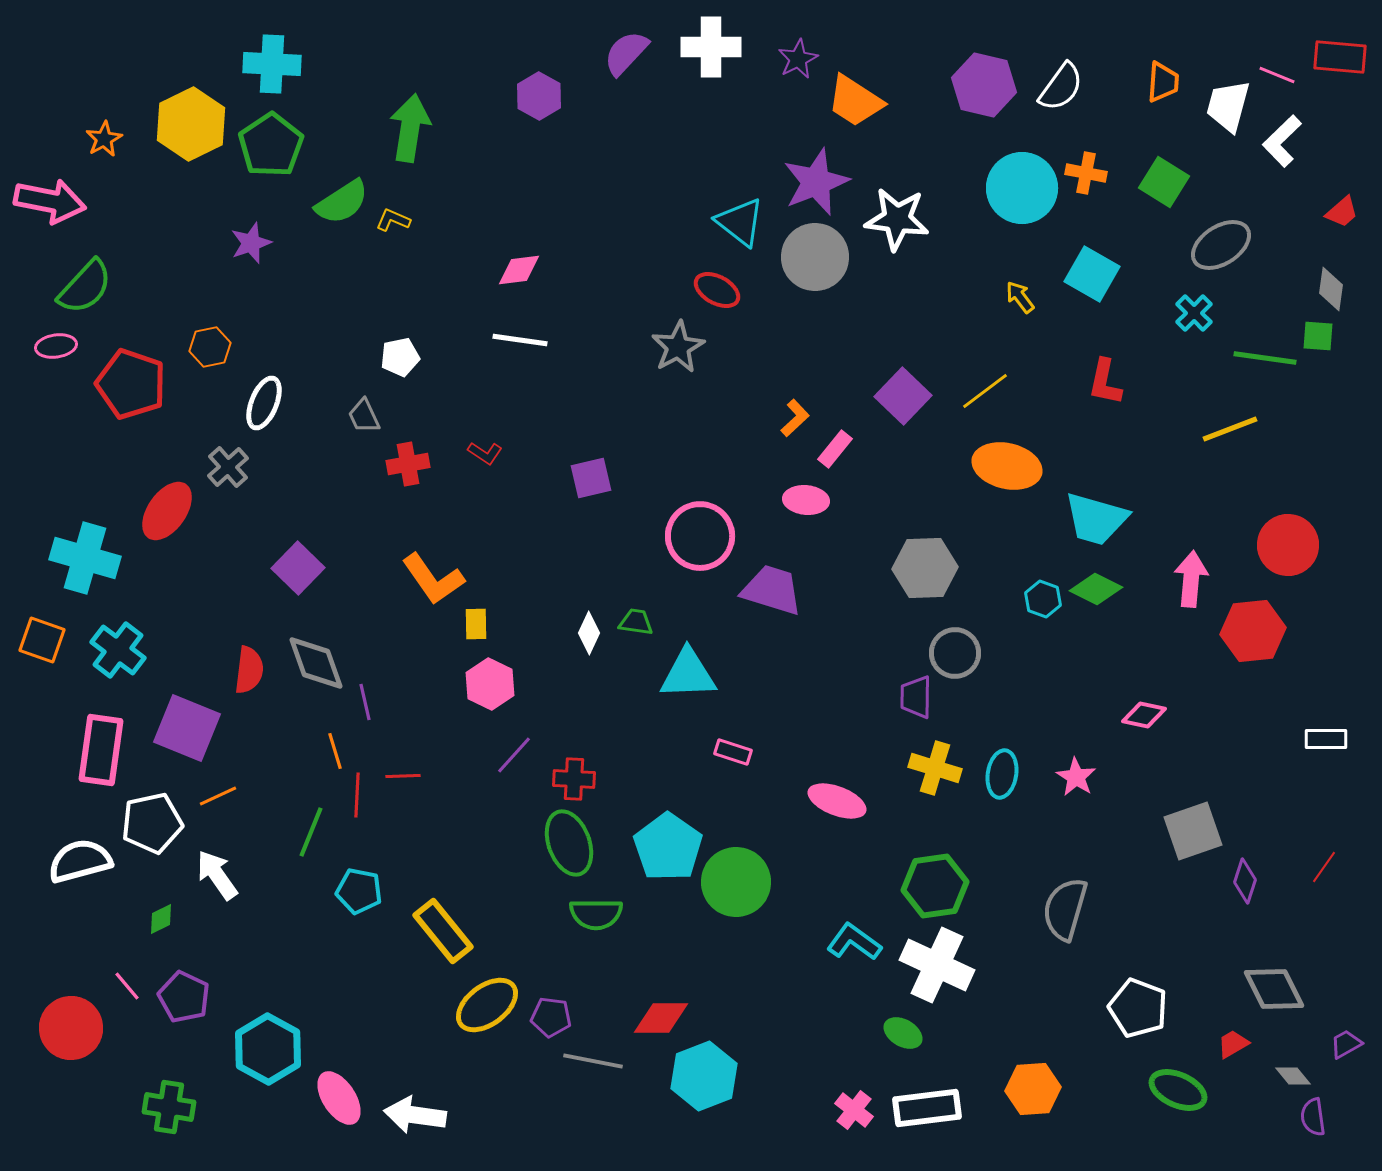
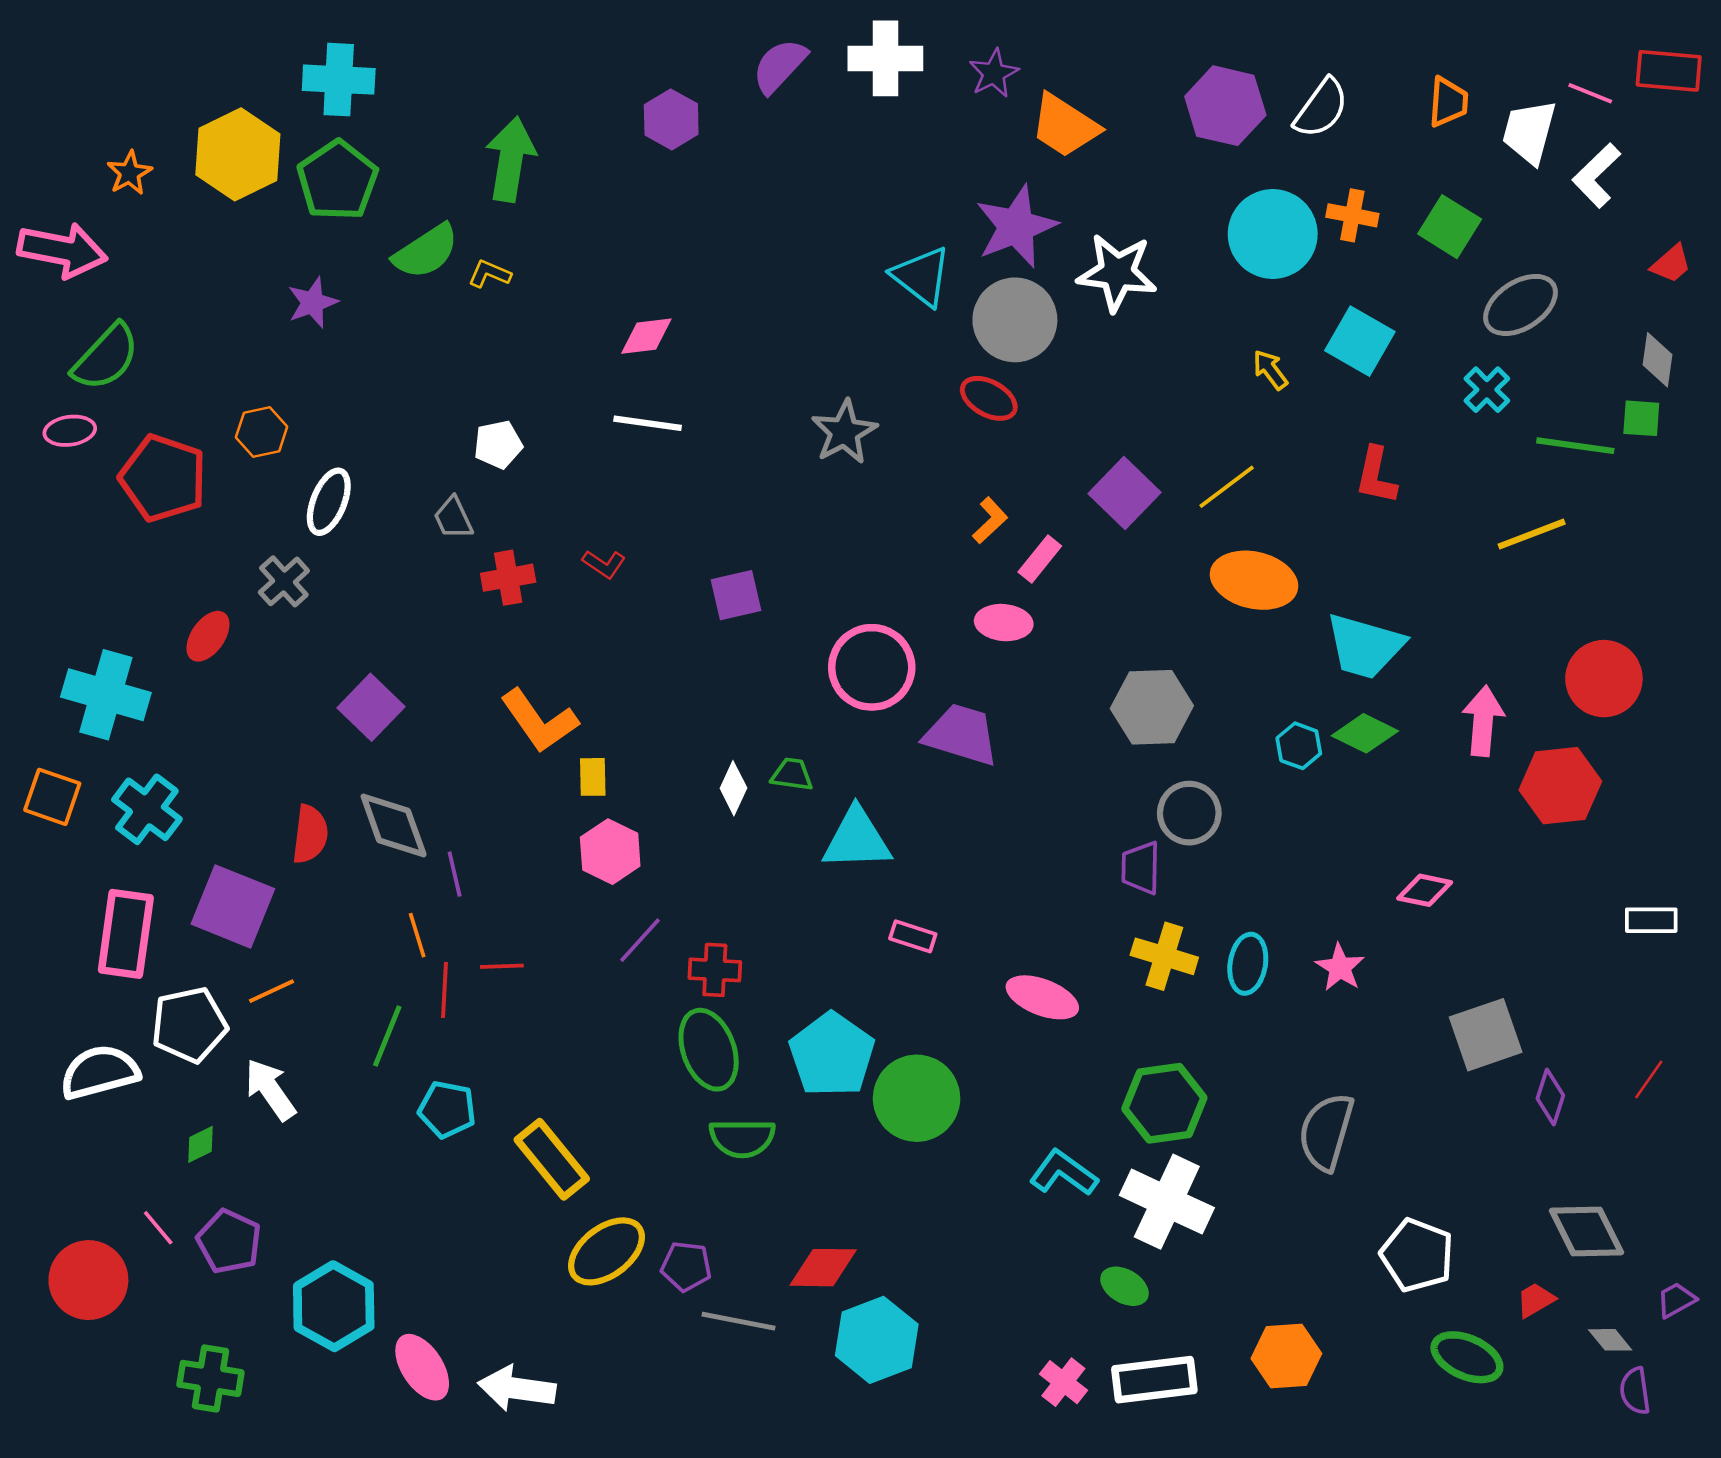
red ellipse: (717, 290) -> (989, 398), moved
red ellipse: (167, 511) -> (208, 636), size x0.7

